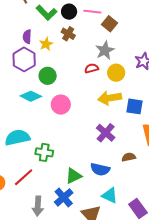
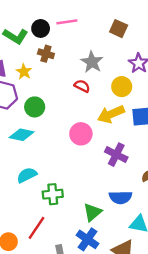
brown square: (110, 24) -> (119, 29), moved
red semicircle: (92, 68) -> (82, 86), turned 56
yellow circle: (116, 73) -> (122, 87), moved
pink circle: (61, 105) -> (81, 134), moved
cyan semicircle: (17, 138) -> (27, 175), moved, size x0.7

